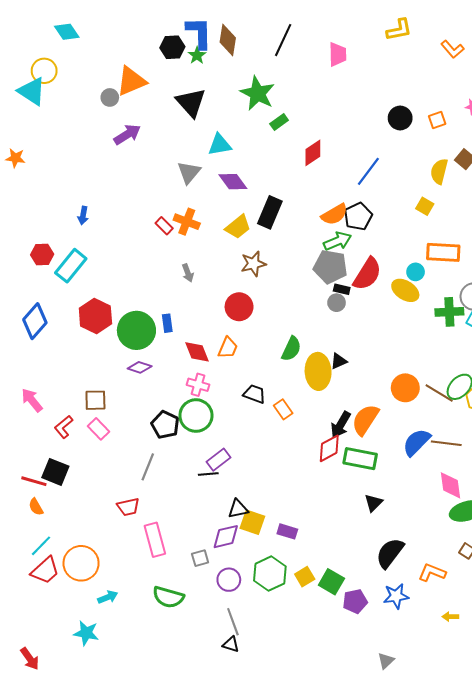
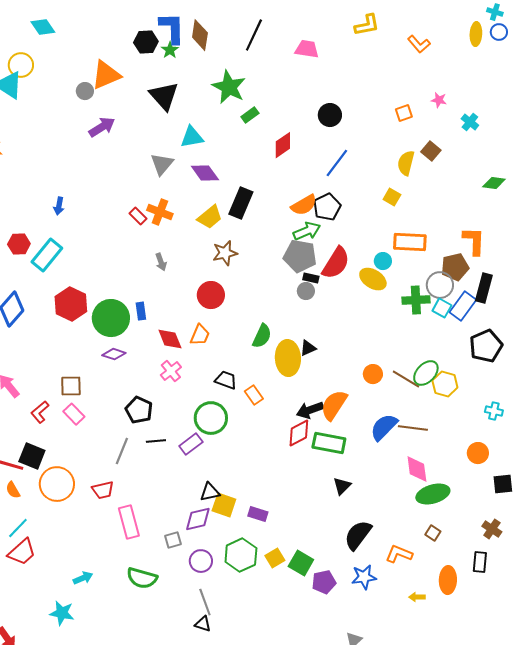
pink trapezoid: (338, 54) -> (307, 49), turned -80
black circle: (400, 118) -> (330, 115), moved
pink cross: (198, 385) -> (171, 371), turned 35
orange circle: (405, 388) -> (373, 374), size x0.7
green circle: (196, 416) -> (211, 418), moved
black arrow: (341, 425) -> (310, 410), turned 40
black line: (208, 474) -> (156, 441), moved
orange circle: (81, 563) -> (57, 484), moved

